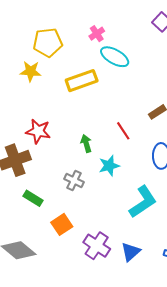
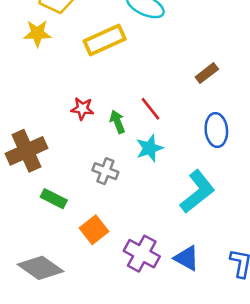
red star: (38, 131) -> (82, 109), moved, size x0.7
red line: (123, 131) -> (151, 109), moved
blue triangle: (131, 252) -> (187, 258), turned -45

